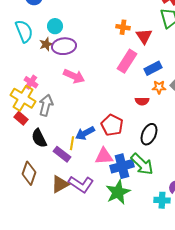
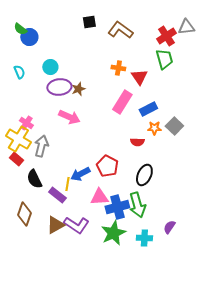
cyan semicircle: (24, 31) -> (19, 72), size x0.6
brown star: (46, 44) -> (78, 89), moved
green arrow: (142, 164) -> (137, 205), turned 30
cyan cross: (162, 200) -> (144, 238), moved

